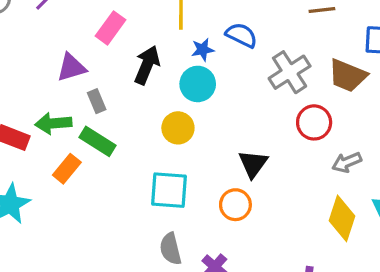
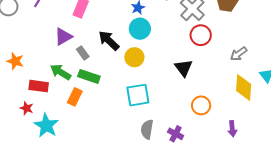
black arrow: (147, 65) -> (109, 41), moved, turned -55
red circle: (314, 122) -> (201, 35), moved
green arrow: (53, 123) -> (60, 72), turned 50
orange circle: (235, 205) -> (201, 105), moved
gray semicircle: (171, 249) -> (147, 129), turned 36

